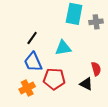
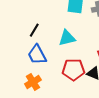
red pentagon: (54, 79) -> (73, 70), moved

